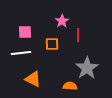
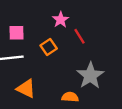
red line: (78, 35) -> (80, 36), turned -32
orange square: (52, 44) -> (49, 47), turned -32

